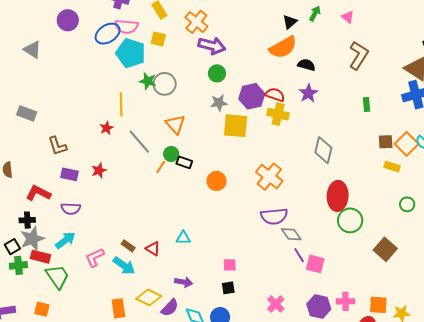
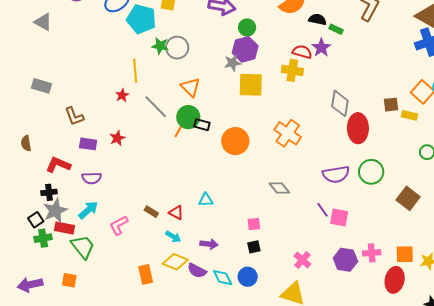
green circle: (217, 73) -> (247, 27), moved
red semicircle: (275, 95) -> (302, 52), moved
purple hexagon: (252, 96) -> (245, 49), moved
green rectangle: (367, 104) -> (336, 29), moved, turned -56
brown square: (386, 142) -> (391, 105), moved
green circle: (171, 154) -> (188, 117), size x1.5
orange circle: (217, 181) -> (235, 141), size x1.4
red ellipse: (338, 196) -> (358, 128), moved
purple semicircle: (274, 216) -> (336, 174), moved
gray diamond: (291, 234) -> (279, 188), moved
cyan arrow: (124, 266) -> (173, 237), moved, size x0.7
purple semicircle: (170, 308) -> (197, 271), turned 78

